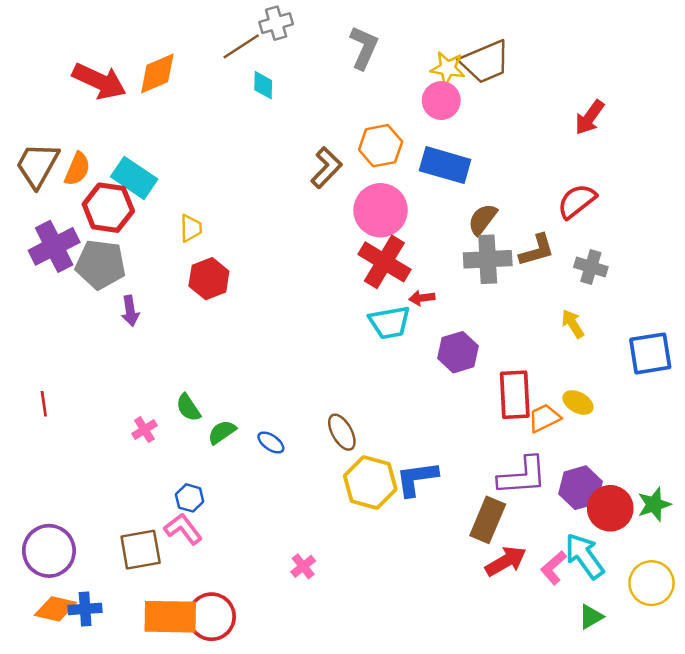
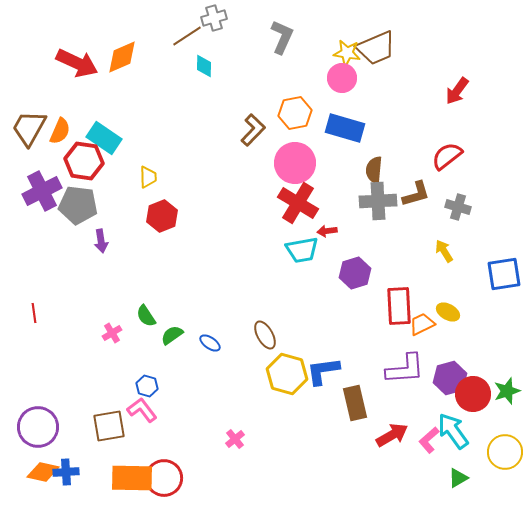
brown semicircle: (482, 219) -> (374, 170), turned -32
brown rectangle: (488, 520) -> (355, 403), moved, turned -36

